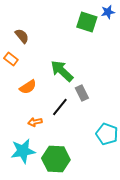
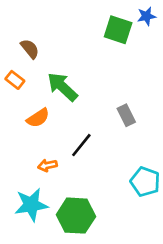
green arrow: (62, 71) -> (62, 87), moved
gray rectangle: (82, 93) -> (126, 115), moved

